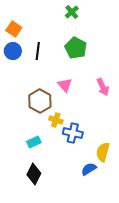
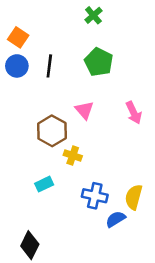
blue cross: (73, 133) -> (95, 196), moved
black diamond: (34, 174) -> (30, 245), moved

